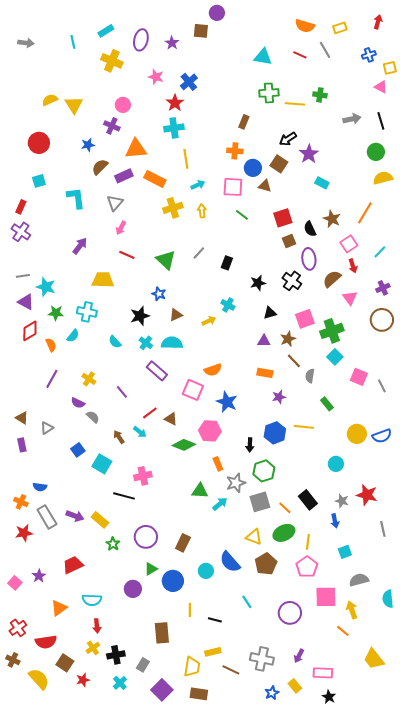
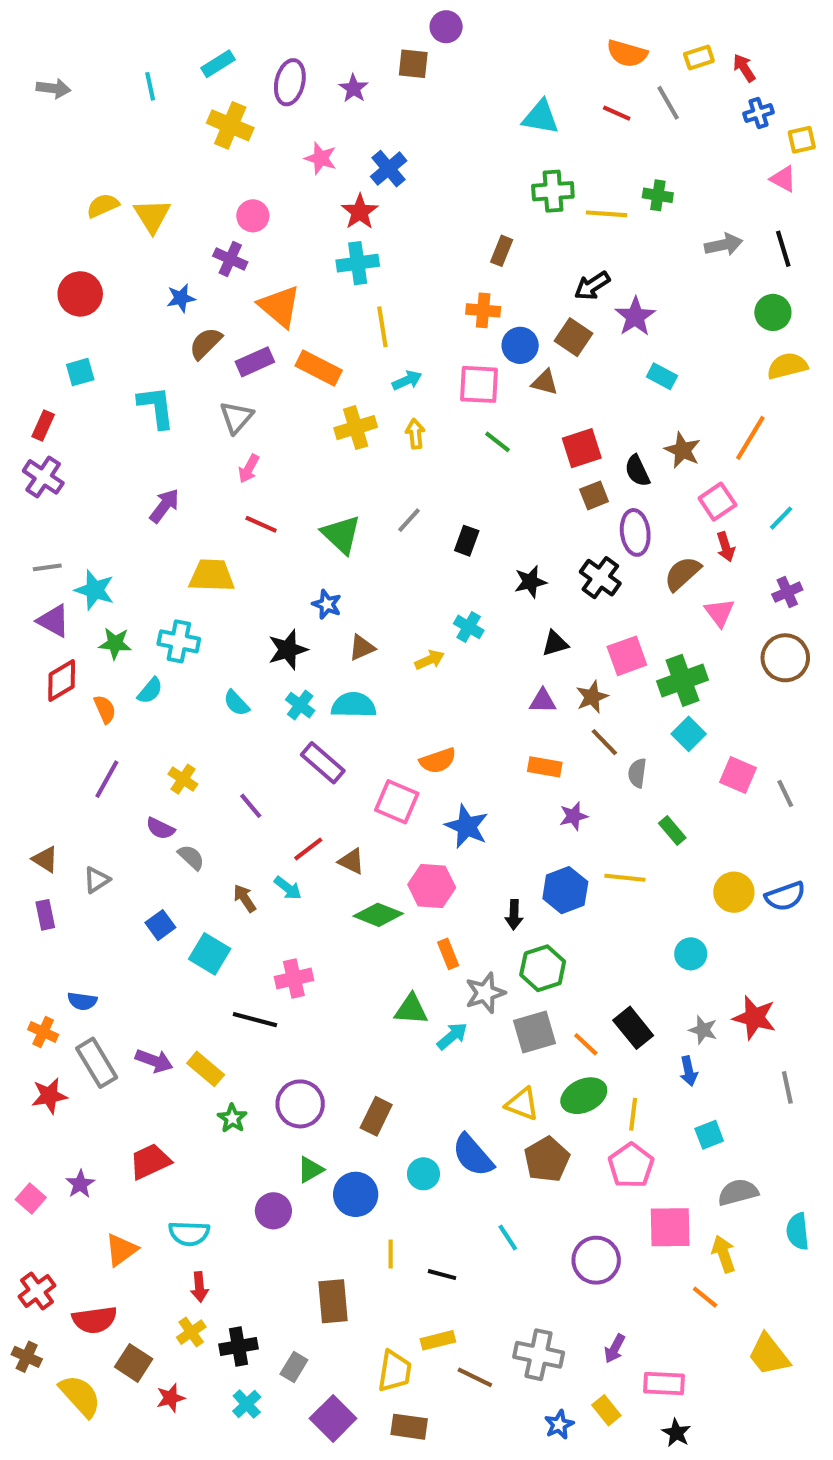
red arrow: (378, 22) -> (744, 68), moved, turned -48
orange triangle: (136, 149) -> (280, 306), turned 45

